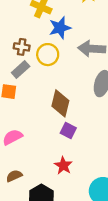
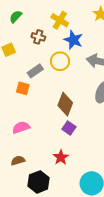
blue star: (60, 28) -> (73, 40), turned 30
brown cross: (22, 47) -> (38, 37), moved

